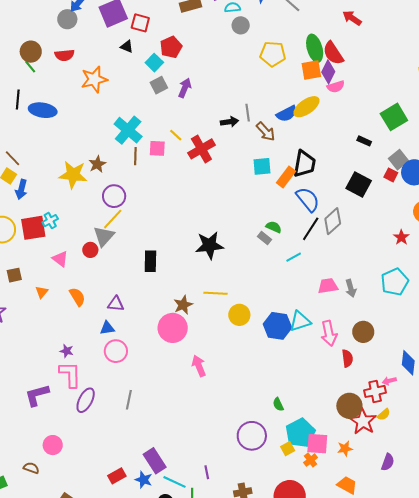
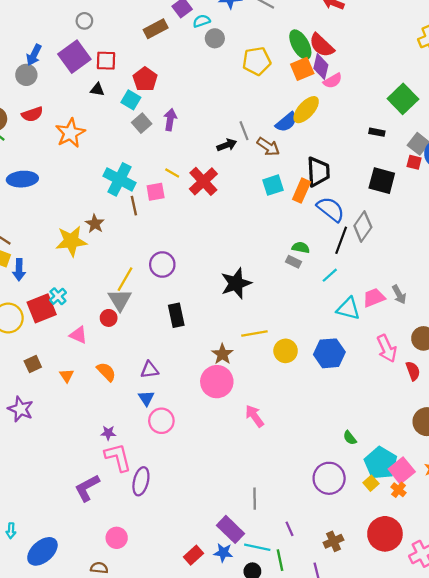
purple circle: (114, 196) -> (162, 265), moved
cyan triangle: (300, 321) -> (348, 309), moved, turned 45
blue triangle: (107, 328) -> (146, 398), turned -42
gray line: (129, 400) -> (255, 499), moved
pink square: (317, 444) -> (402, 470), turned -30

